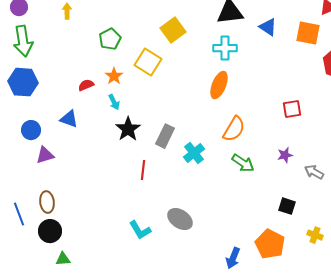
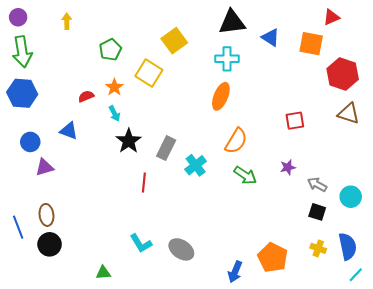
black square: (287, 206) -> (317, 212), moved
gray ellipse: (180, 219) -> (181, 249), moved
green triangle: (63, 259) -> (103, 273), moved

